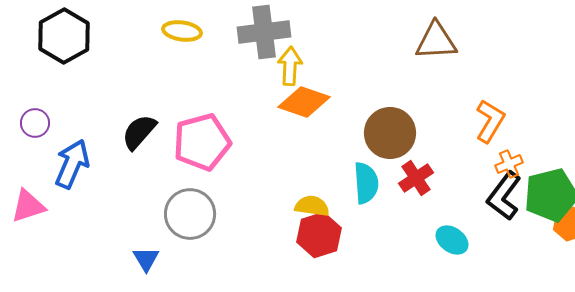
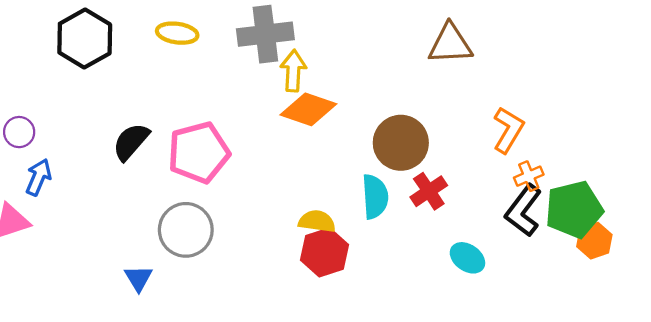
black hexagon: (64, 36) -> (85, 38), moved
blue arrow: (72, 164) -> (38, 177), moved, size x0.7

